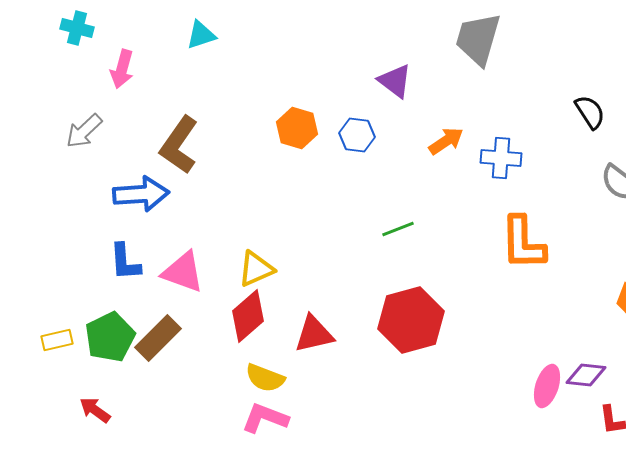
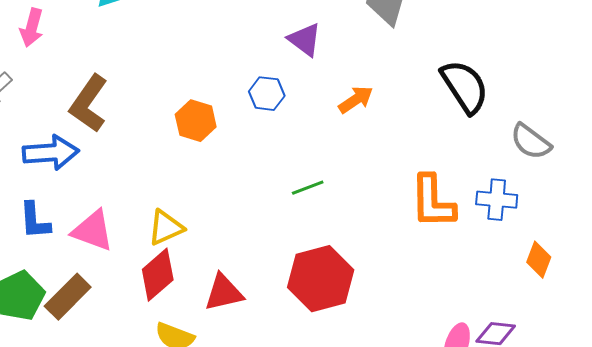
black semicircle: (590, 112) -> (465, 87), moved, size x1.6
orange hexagon: (297, 128) -> (196, 121), moved
blue cross: (501, 158) -> (497, 200), moved

